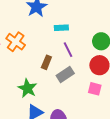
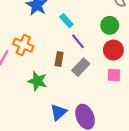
cyan rectangle: (61, 28) -> (66, 21), turned 64
green star: (27, 88) -> (37, 81), moved

